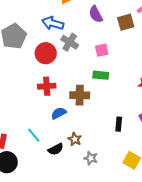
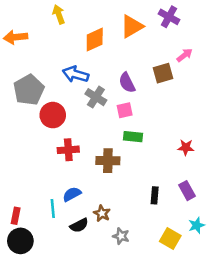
purple semicircle: (96, 14) -> (127, 83), moved
pink square: (102, 50) -> (125, 110), moved
red circle: (46, 53) -> (53, 115), moved
blue semicircle: (59, 113) -> (72, 194), moved
cyan line: (34, 135) -> (53, 209), turned 35

